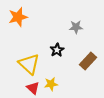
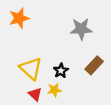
gray star: (76, 27) -> (81, 29), size x1.5
black star: (57, 50) -> (61, 71), moved

